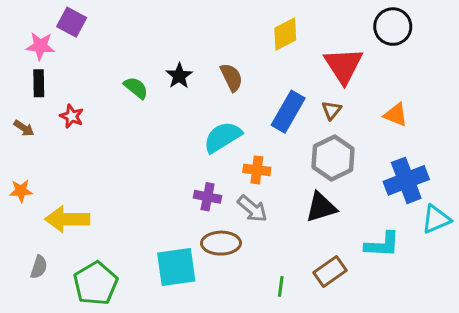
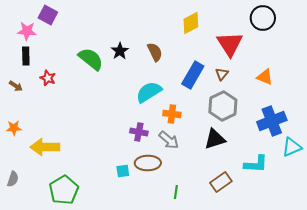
green semicircle: (136, 88) -> (91, 59), size x1.5
gray semicircle: (39, 267) -> (13, 179), moved
cyan square: (176, 267) -> (123, 171), moved, size x0.5
green line: (281, 286) -> (176, 192), moved

